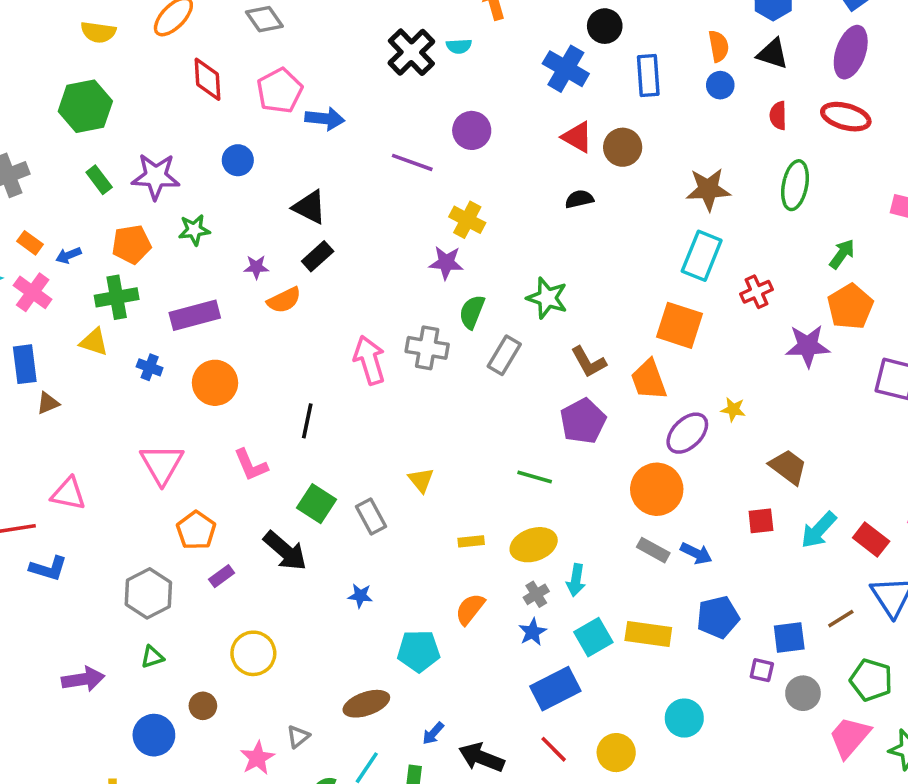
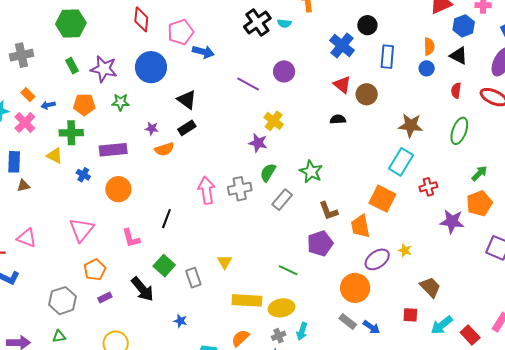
blue circle: (238, 160) -> (151, 67), size x1.8
gray cross: (427, 348) -> (240, 189), turned -30
yellow rectangle: (471, 541) -> (247, 300), size x2.0

